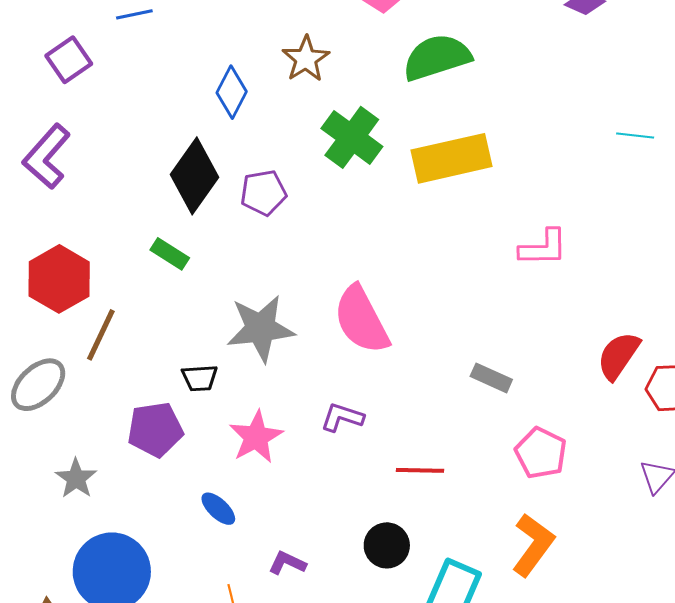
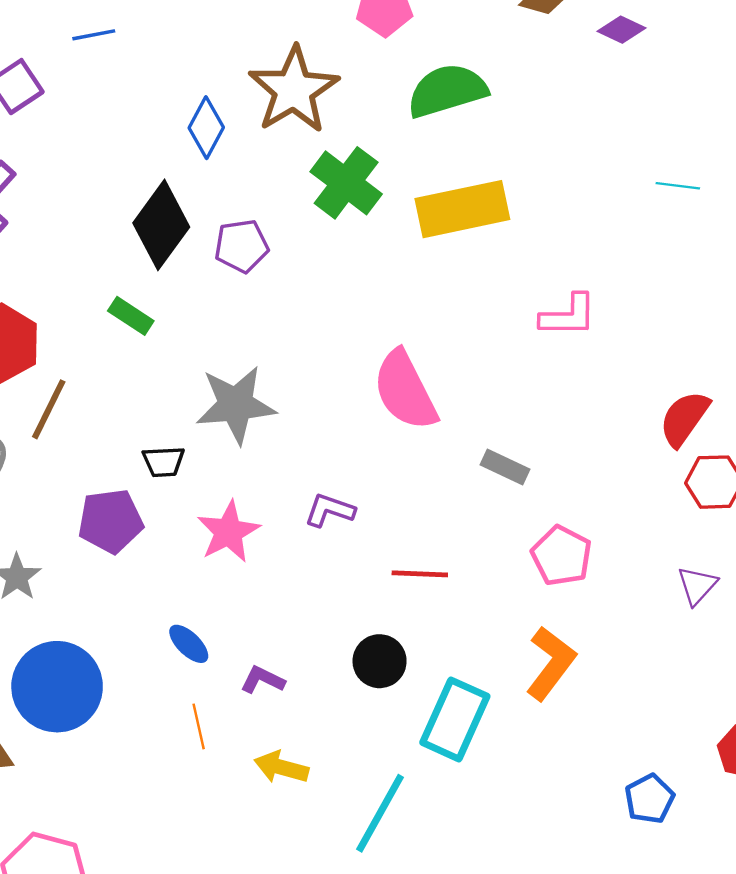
brown star: (306, 59) -> (294, 90), size x1.6
pink semicircle: (361, 320) -> (405, 390), moved
red semicircle: (618, 356) -> (684, 418), moved
blue ellipse: (218, 509) -> (189, 644), moved

